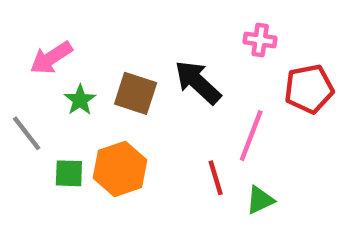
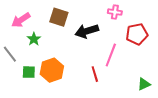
black arrow: (198, 82) -> (87, 31), turned -60
brown square: (136, 93) -> (59, 17), moved
green triangle: (260, 200) -> (144, 84), moved

